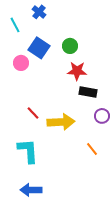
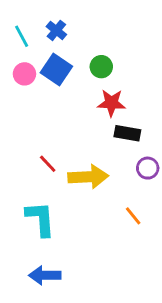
blue cross: (39, 12) -> (56, 30), moved
pink circle: (21, 63) -> (24, 74), moved

